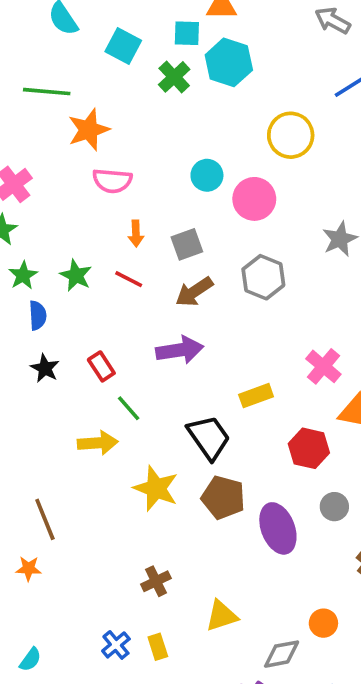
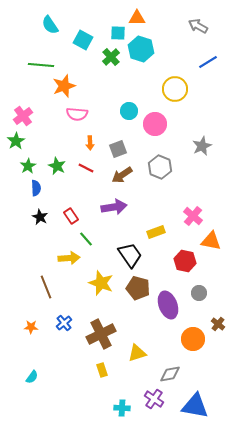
brown line: (45, 519) -> (46, 287), moved
brown cross: (156, 581) -> (101, 334), size x1.8
orange circle: (323, 623) -> (193, 339), moved, size x1.5
blue cross: (116, 645) -> (64, 323), moved

